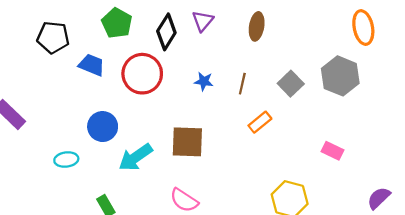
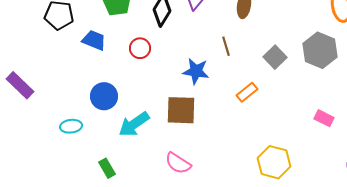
red circle: (142, 74) -> (140, 48), size x0.6
blue star: (204, 81) -> (196, 71), moved, size x1.5
brown line: (242, 84) -> (226, 46), moved, turned -30
pink rectangle: (333, 151) -> (324, 118), moved

